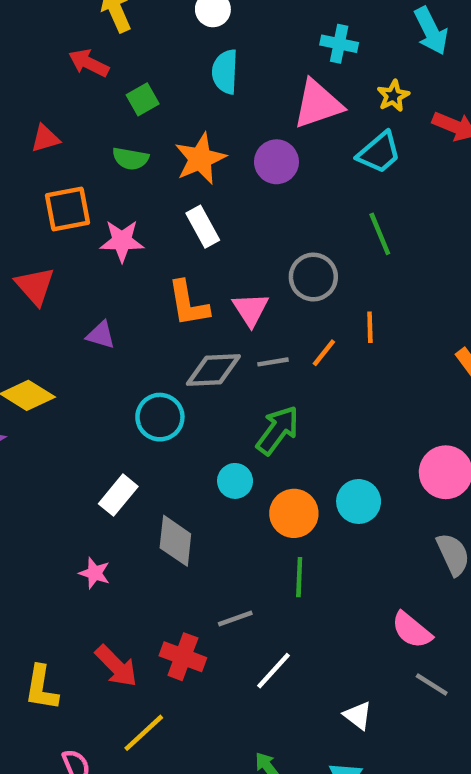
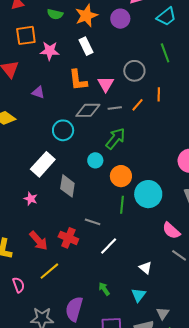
white rectangle: (118, 495) -> (43, 164), size x1.4
cyan circle: (359, 501) -> (148, 194), moved, size x1.4
gray line: (235, 618) -> (93, 222), turned 35

